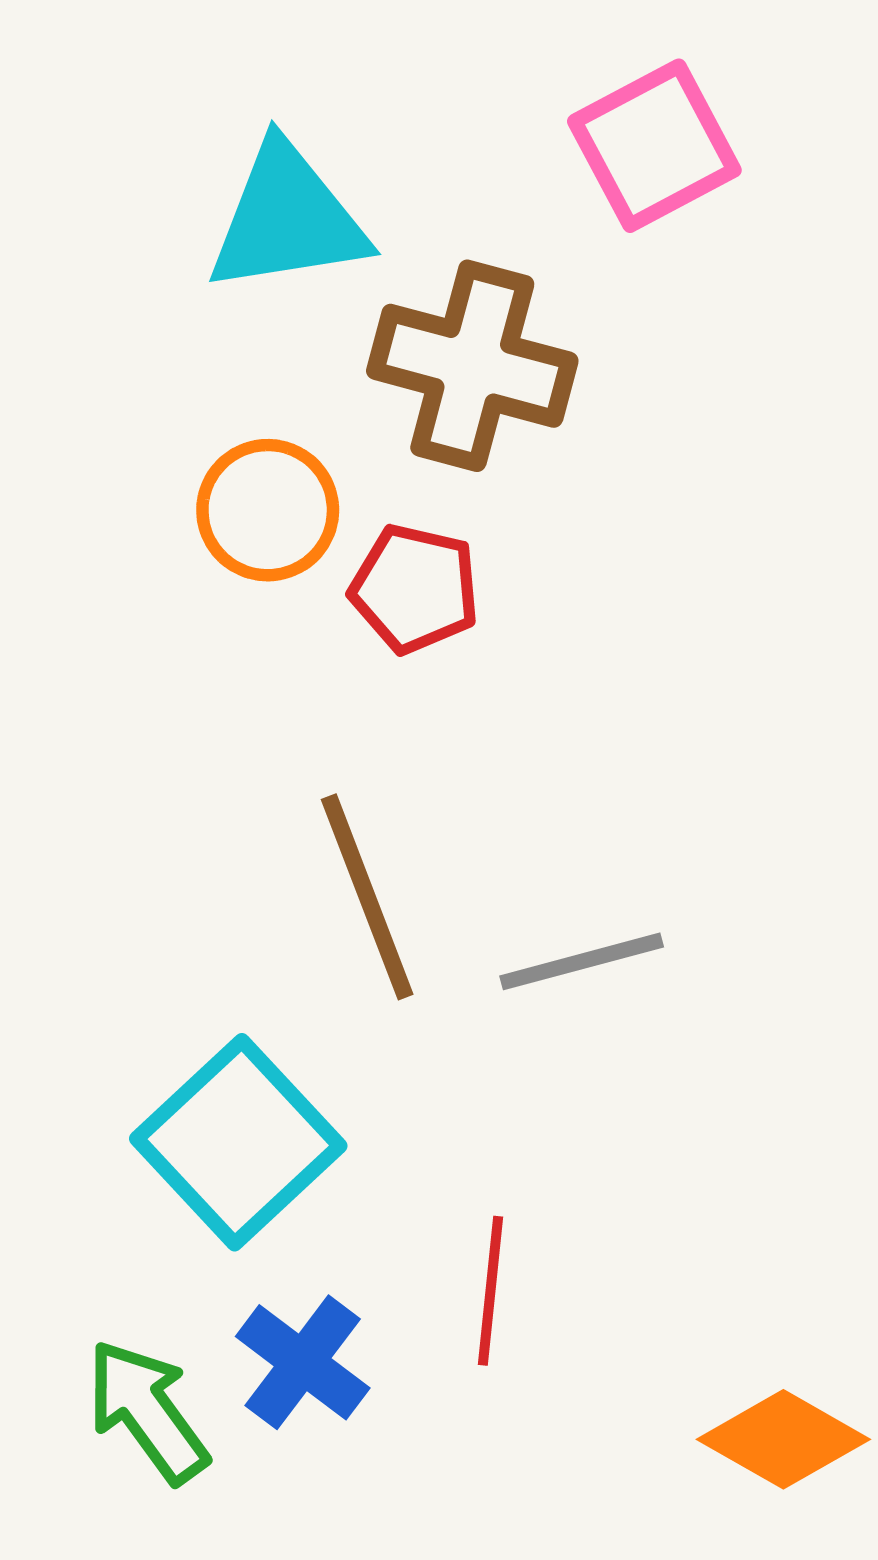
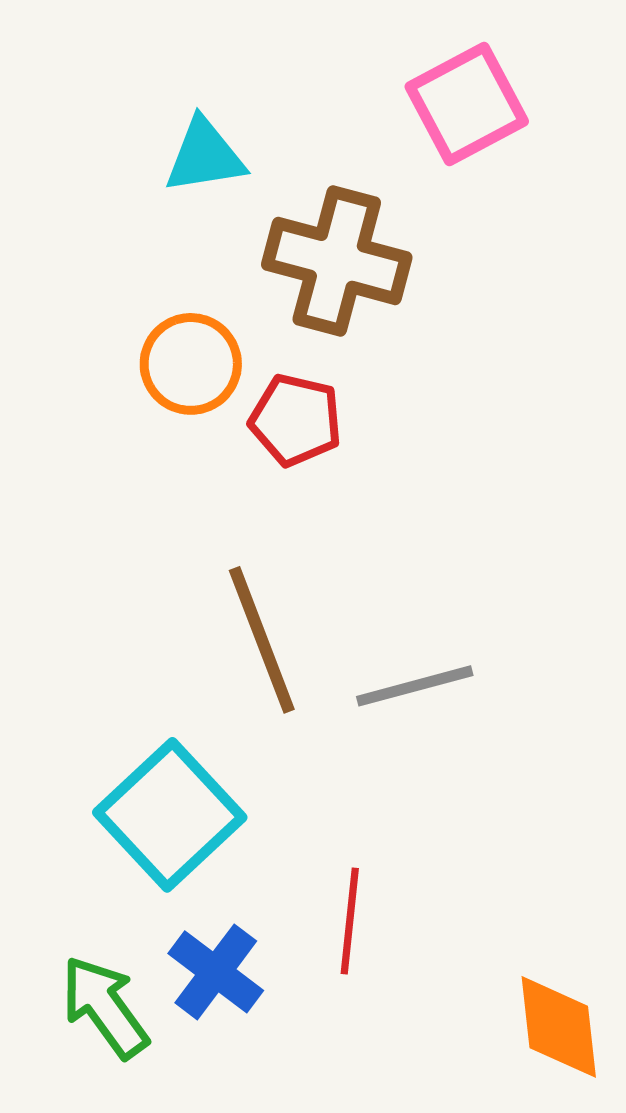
cyan triangle: (287, 219) -> (205, 156), size x0.7
orange diamond: (783, 1439) -> (559, 1027), turned 54

